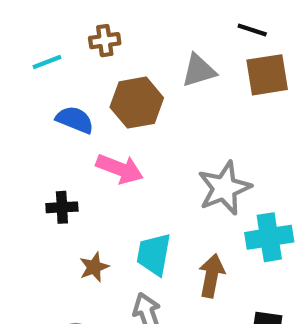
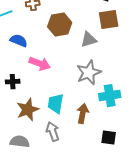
gray triangle: (199, 71) -> (89, 40), moved
brown hexagon: (137, 103) -> (60, 25), moved
brown star: (94, 267) -> (28, 110), size x1.6

